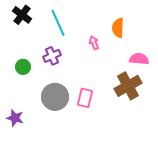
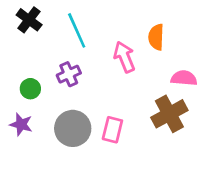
pink arrow: (94, 43) -> (124, 57), size x1.6
purple star: (15, 118) -> (21, 124), moved

